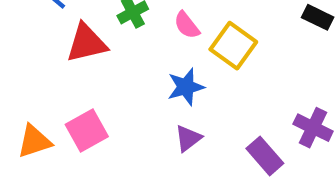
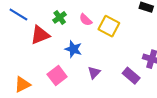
blue star: (186, 87) -> (73, 49), moved, turned -30
pink square: (87, 130) -> (57, 76), moved

